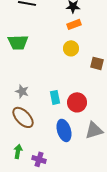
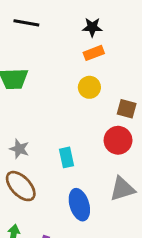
red circle: (77, 102) -> (118, 140), moved
gray triangle: (94, 130) -> (122, 189), moved

